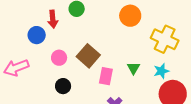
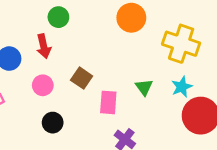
red arrow: (53, 19) -> (44, 46), moved
brown square: (88, 56) -> (82, 78), size x0.7

